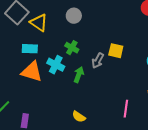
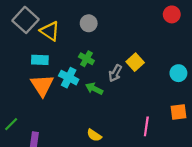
yellow square: (116, 51) -> (135, 62), turned 35
orange triangle: (32, 72) -> (42, 85), turned 40
green arrow: (79, 75) -> (94, 89), turned -84

